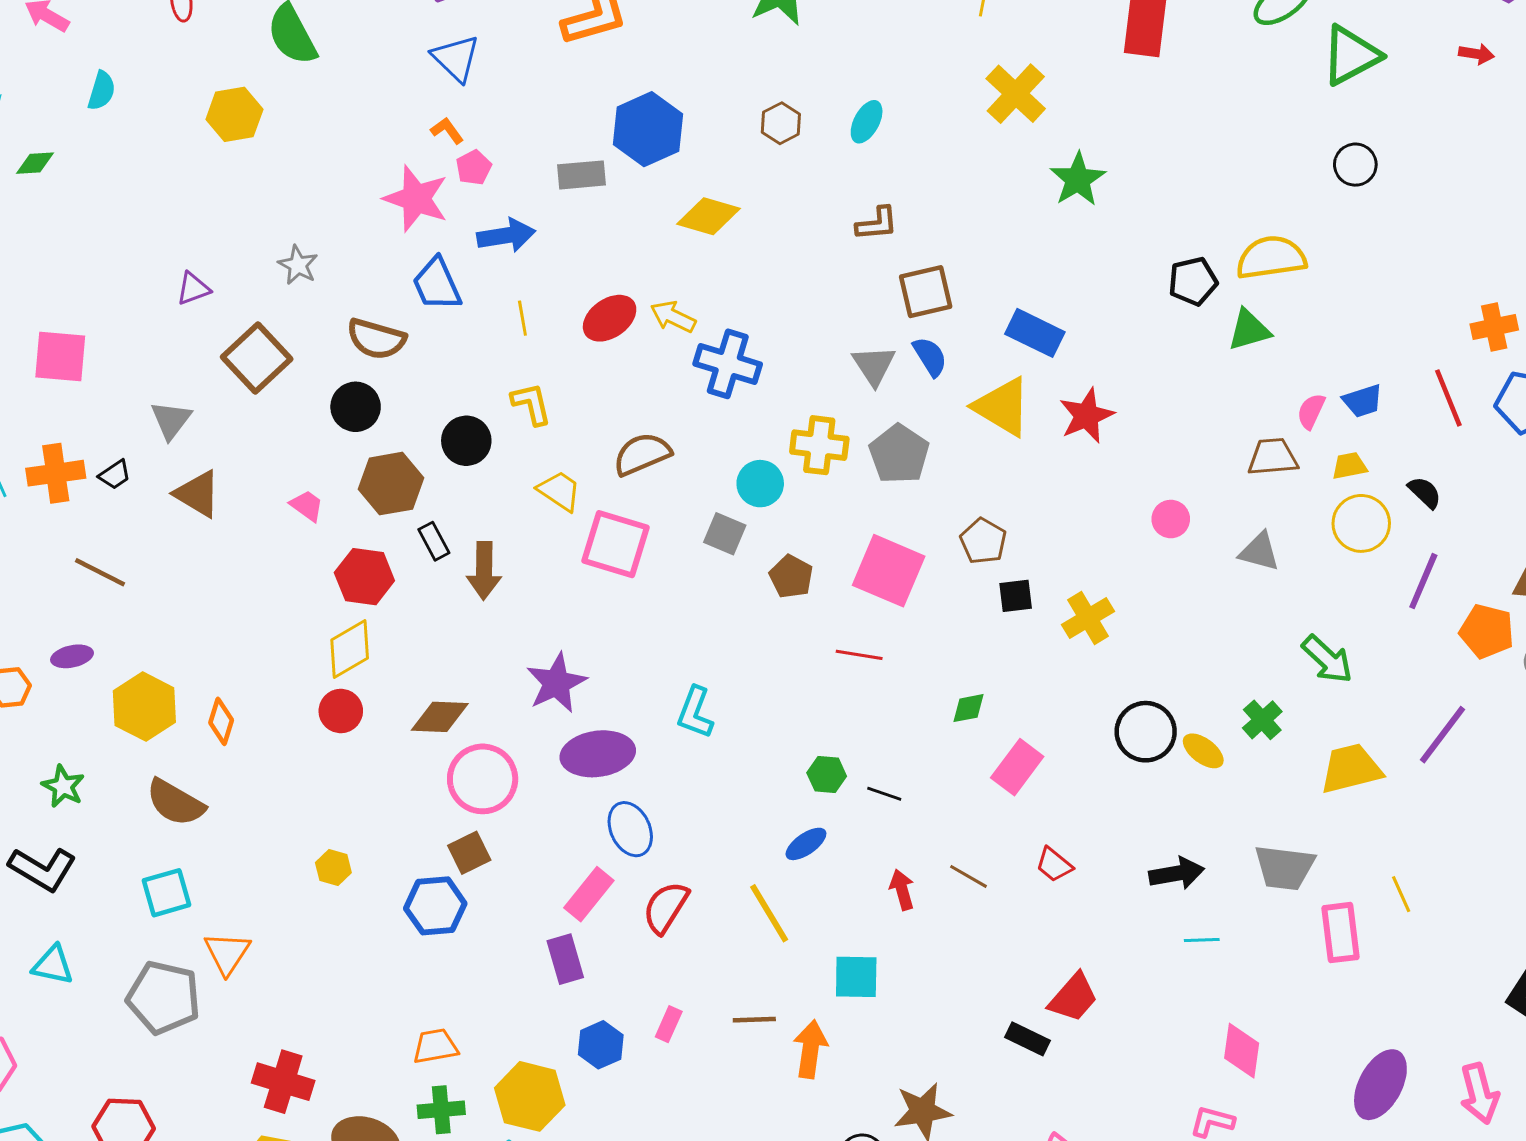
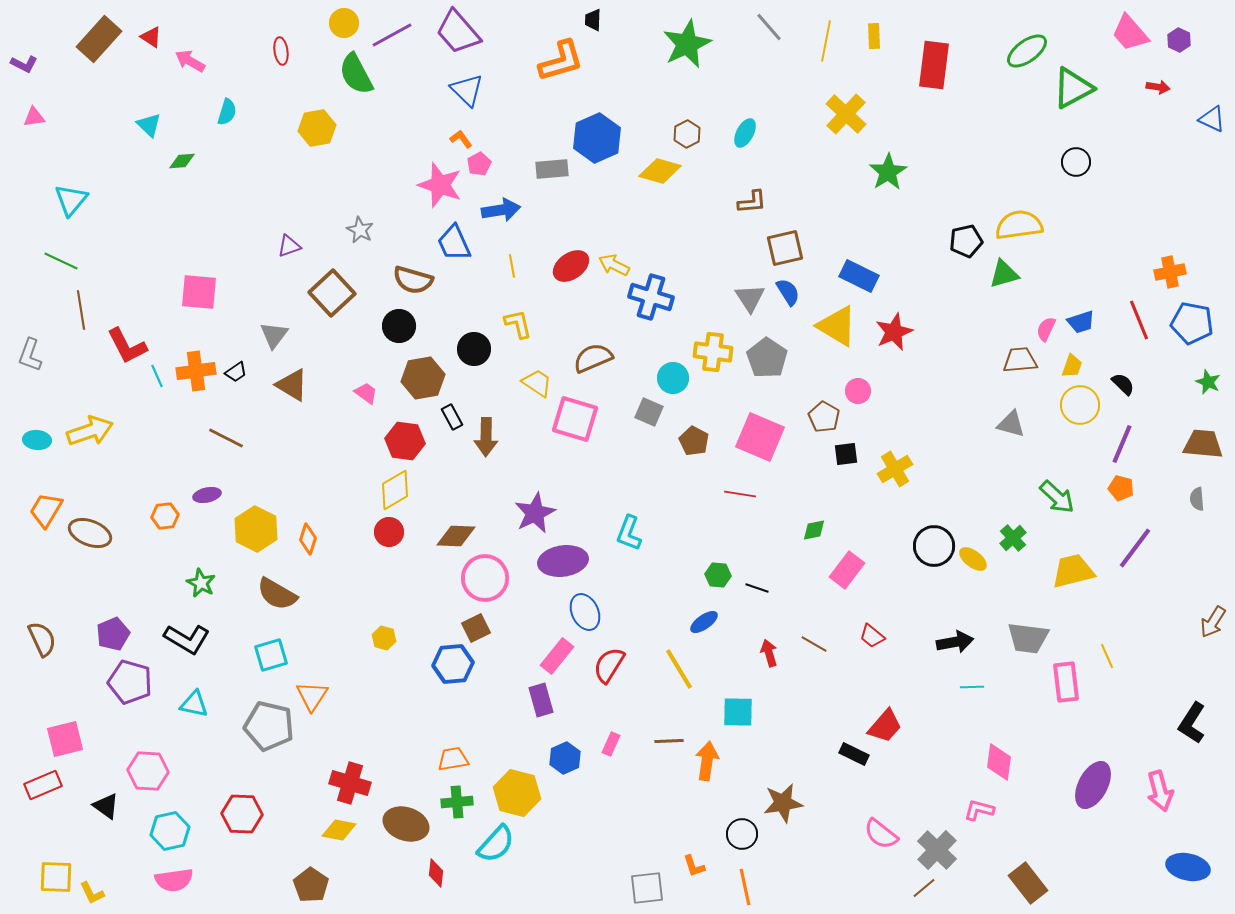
yellow diamond: (709, 216) -> (660, 171), moved
yellow trapezoid: (1349, 466) -> (1072, 366), turned 120
pink circle: (1171, 519) -> (858, 391), moved
orange pentagon: (1487, 631) -> (1121, 488), moved, size x0.7

